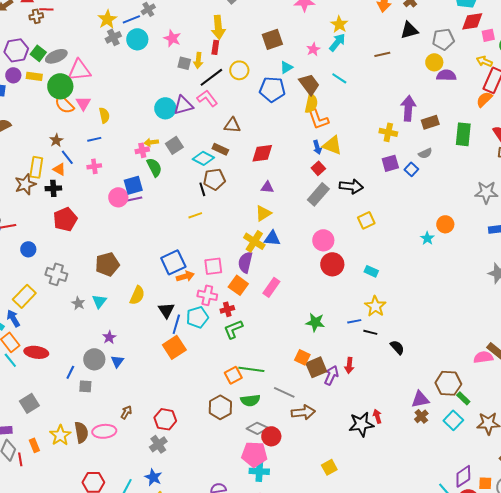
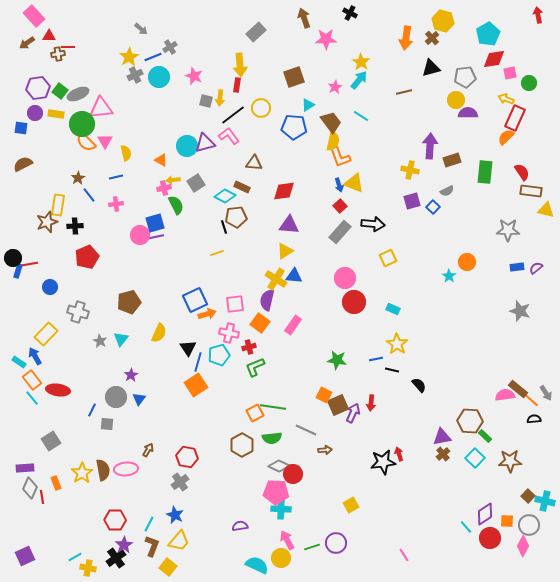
orange triangle: (59, 169) -> (161, 160), moved
purple triangle: (267, 187) -> (289, 225), size x1.5
brown arrow: (303, 412) -> (325, 450), size x0.6

